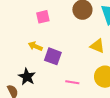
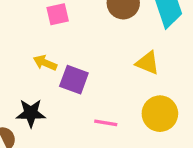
black star: (27, 77) -> (31, 113), turned -30

